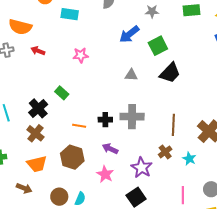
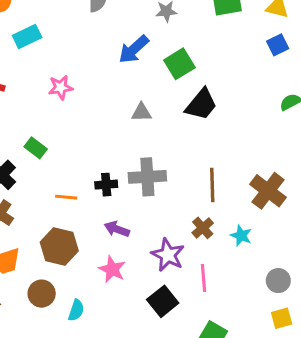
cyan rectangle: (70, 14) -> (27, 36), moved, turned -30
pink line: (183, 195) -> (204, 278), moved
brown circle: (59, 197) -> (42, 294), moved

